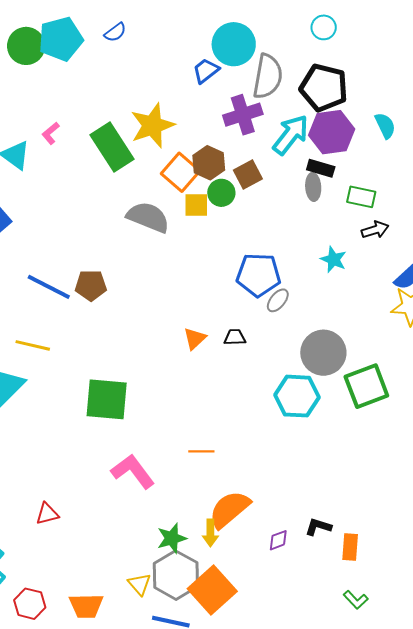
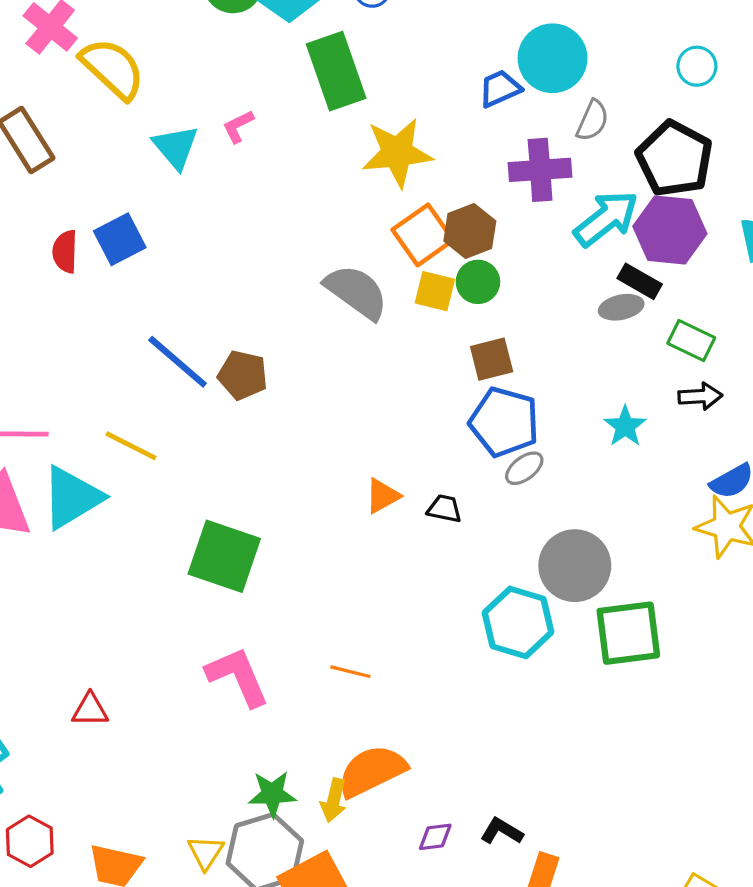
gray semicircle: (268, 76) -> (592, 120), size x0.6
green rectangle: (112, 147) -> (336, 71), moved
brown square: (248, 174) -> (492, 359), moved
gray ellipse: (313, 187) -> (621, 307), turned 68

